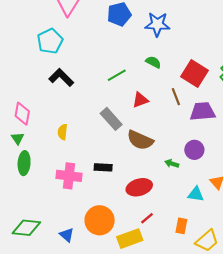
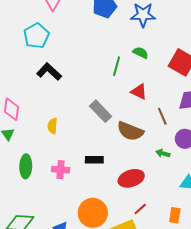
green line: (117, 75) -> (117, 66), moved, turned -42
brown line: (176, 97) -> (162, 116), moved
red triangle: (140, 100) -> (139, 92), moved, turned 48
green ellipse: (24, 163) -> (26, 166), moved
pink cross: (69, 176) -> (61, 170), size x0.7

